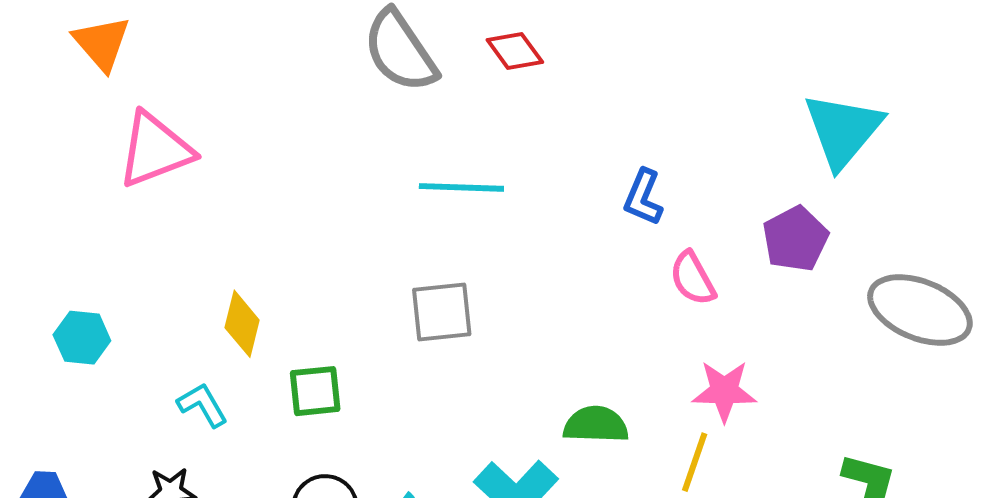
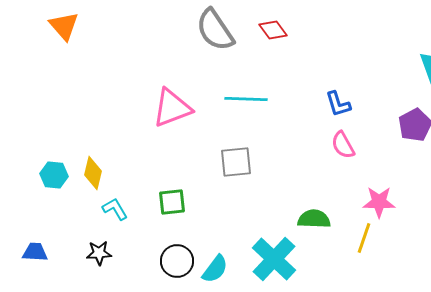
pink triangle: (155, 150) -> (172, 108), moved
blue L-shape: (643, 197) -> (338, 104), turned -40
pink semicircle: (693, 278) -> (343, 145), moved
yellow diamond: (242, 324) -> (93, 173), moved

